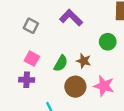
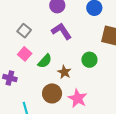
pink square: (32, 59) -> (25, 54), moved
green semicircle: (61, 63) -> (45, 61), moved

